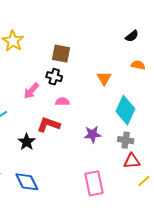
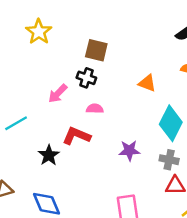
orange triangle: (104, 78) -> (147, 83), turned -42

